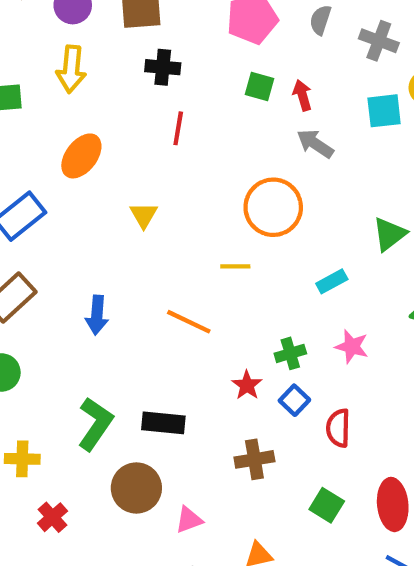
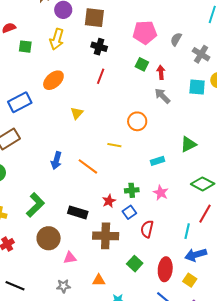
orange circle: (273, 207) -> (137, 121), size x0.7
blue arrow: (97, 315) -> (56, 161), moved
black rectangle: (163, 423) -> (78, 212), moved
brown cross: (254, 459) -> (106, 236), size x1.4

